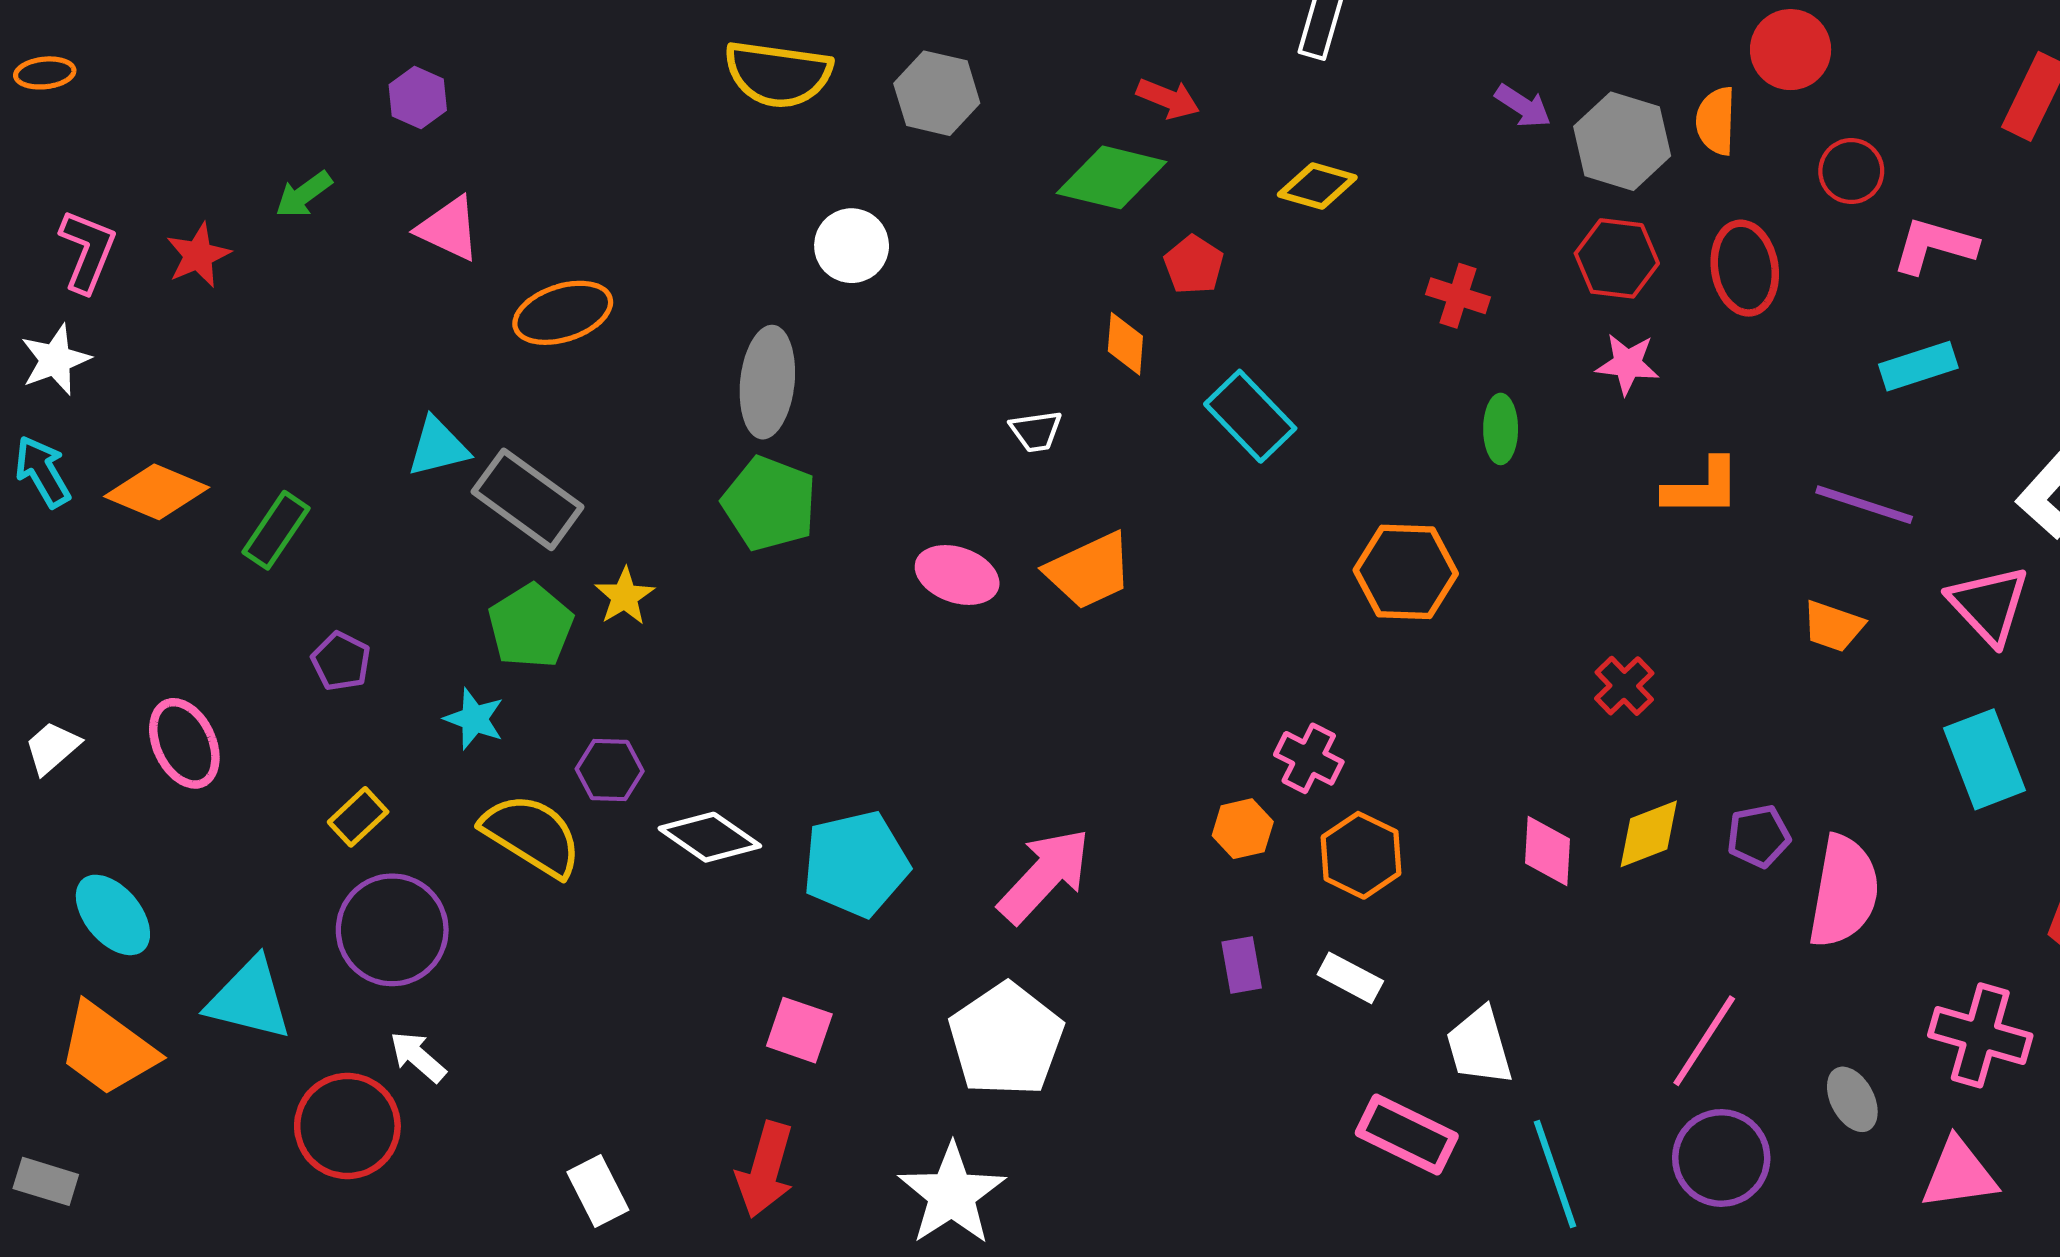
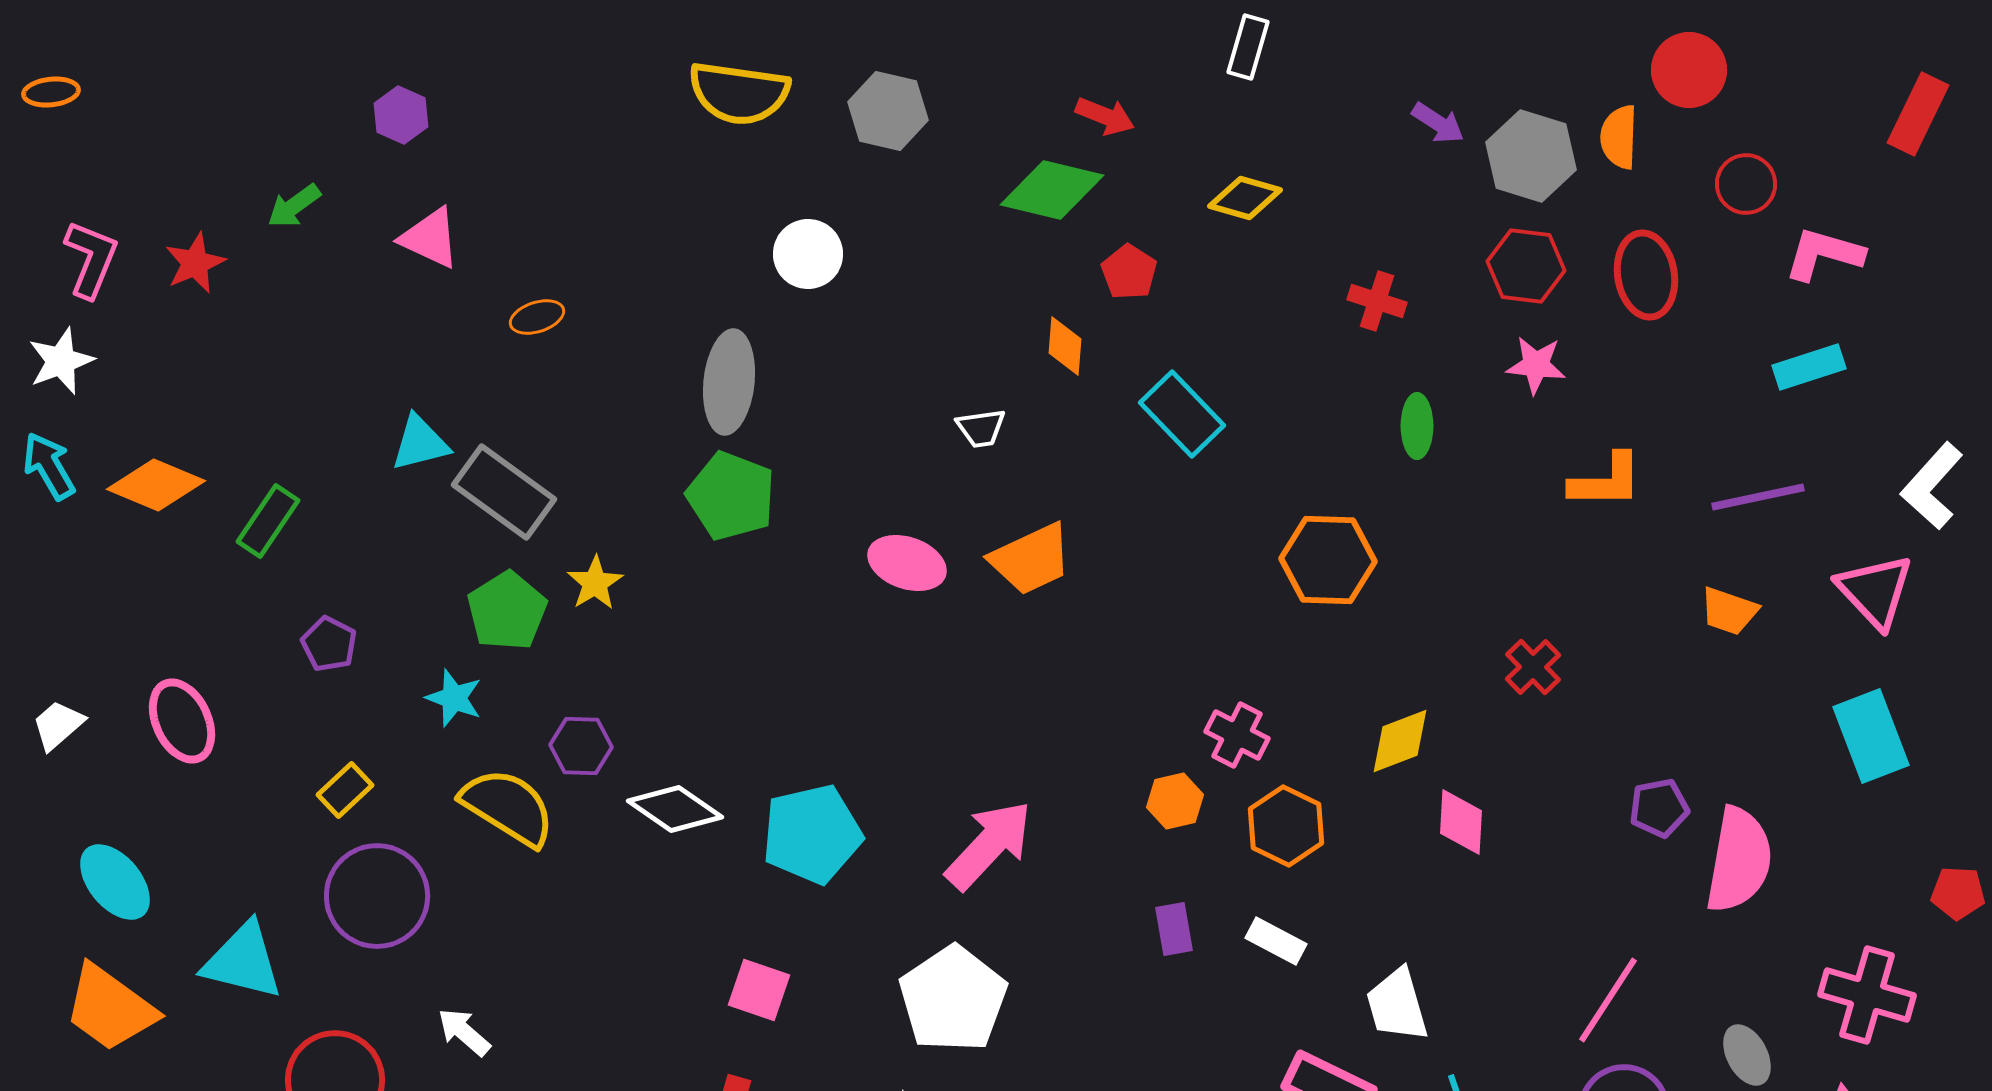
orange ellipse: (563, 313) -> (537, 317), size x0.6
purple line: (1864, 505) -> (1758, 497), turned -30
yellow diamond: (1649, 834) -> (1400, 741), moved
white arrow: (418, 1057) -> (464, 1032), moved

